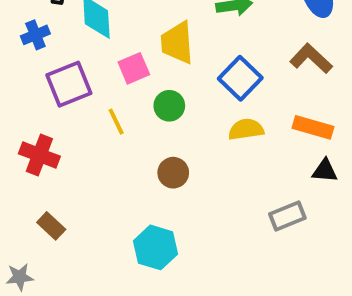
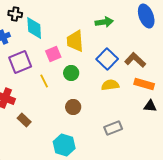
brown L-shape: (311, 59) -> (135, 60), moved
gray rectangle: (287, 216) -> (113, 128), moved
brown rectangle: (51, 226) -> (24, 120), moved

